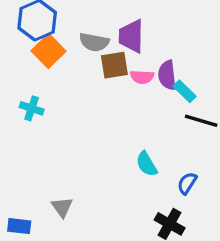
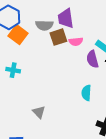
purple semicircle: (167, 75) -> (92, 59), moved
cyan semicircle: (147, 164) -> (86, 93), turned 42
gray triangle: (62, 207) -> (39, 112), moved

